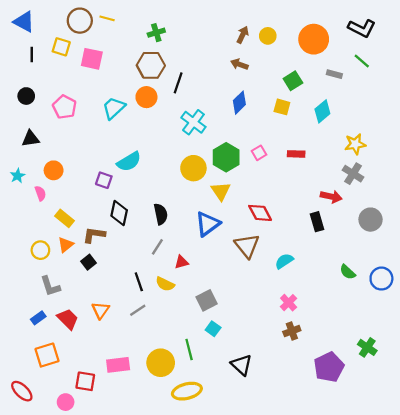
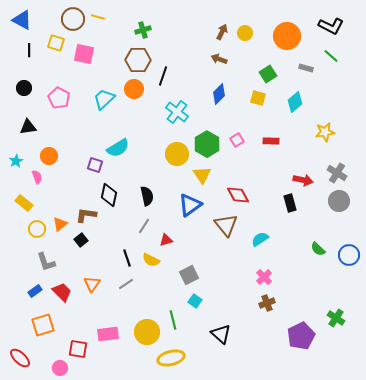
gray cross: (353, 174) -> (337, 173), moved
yellow rectangle: (64, 218) -> (24, 203), moved

